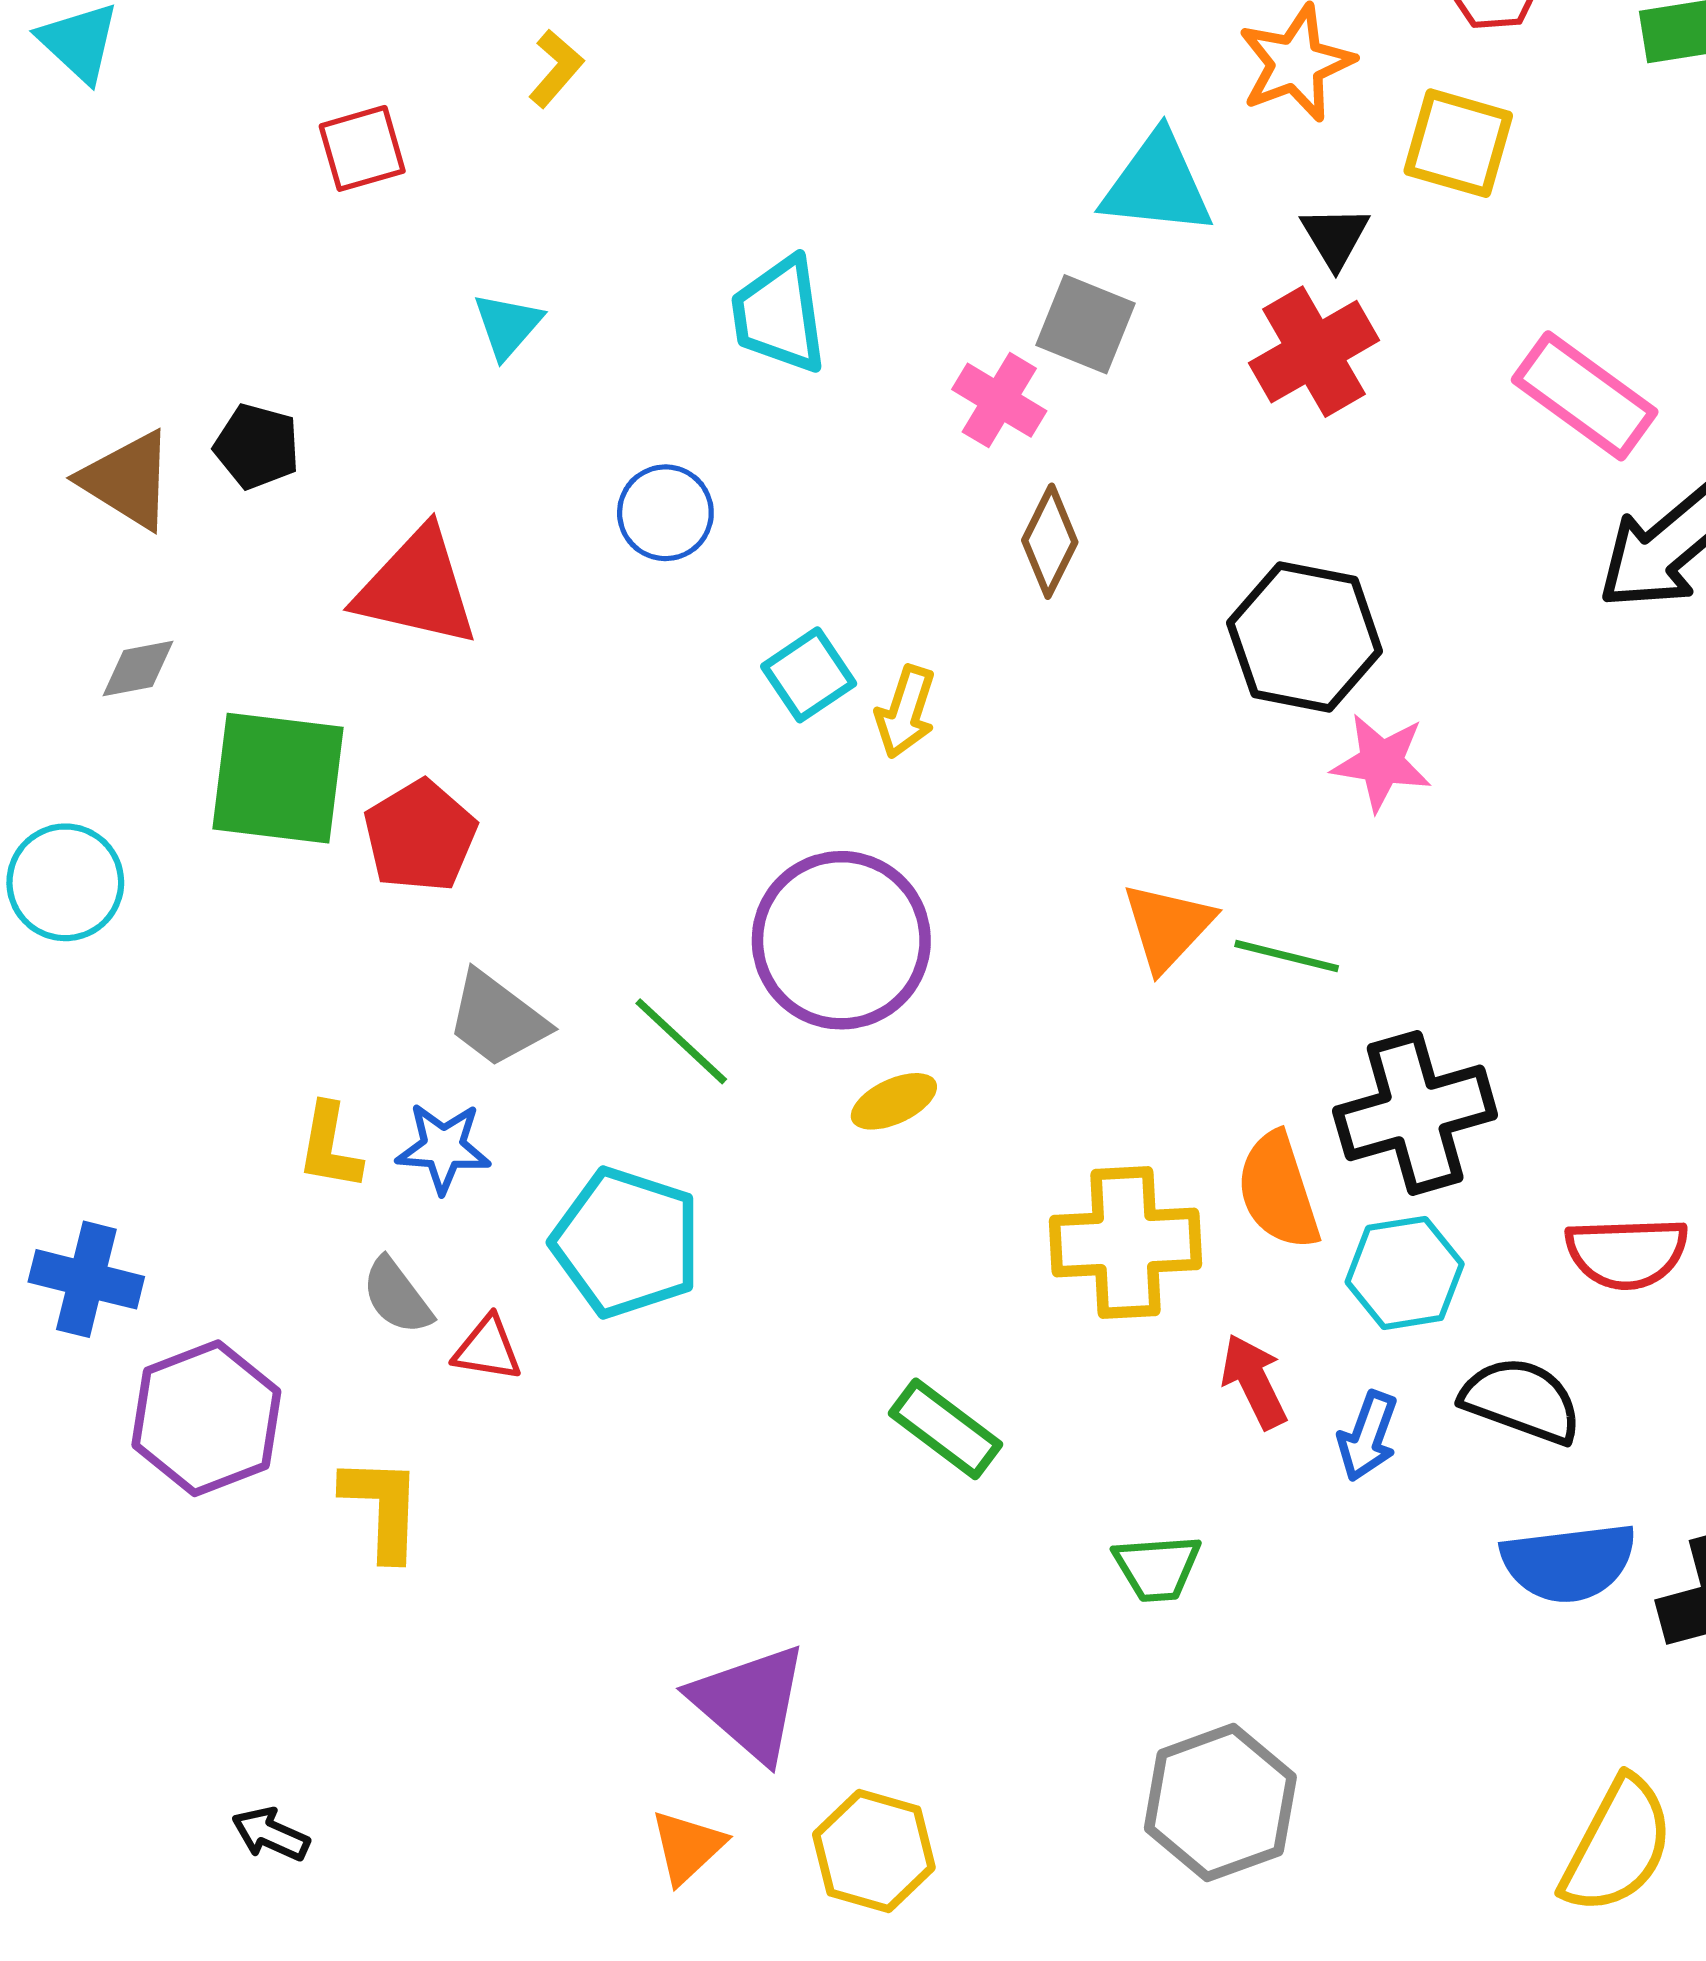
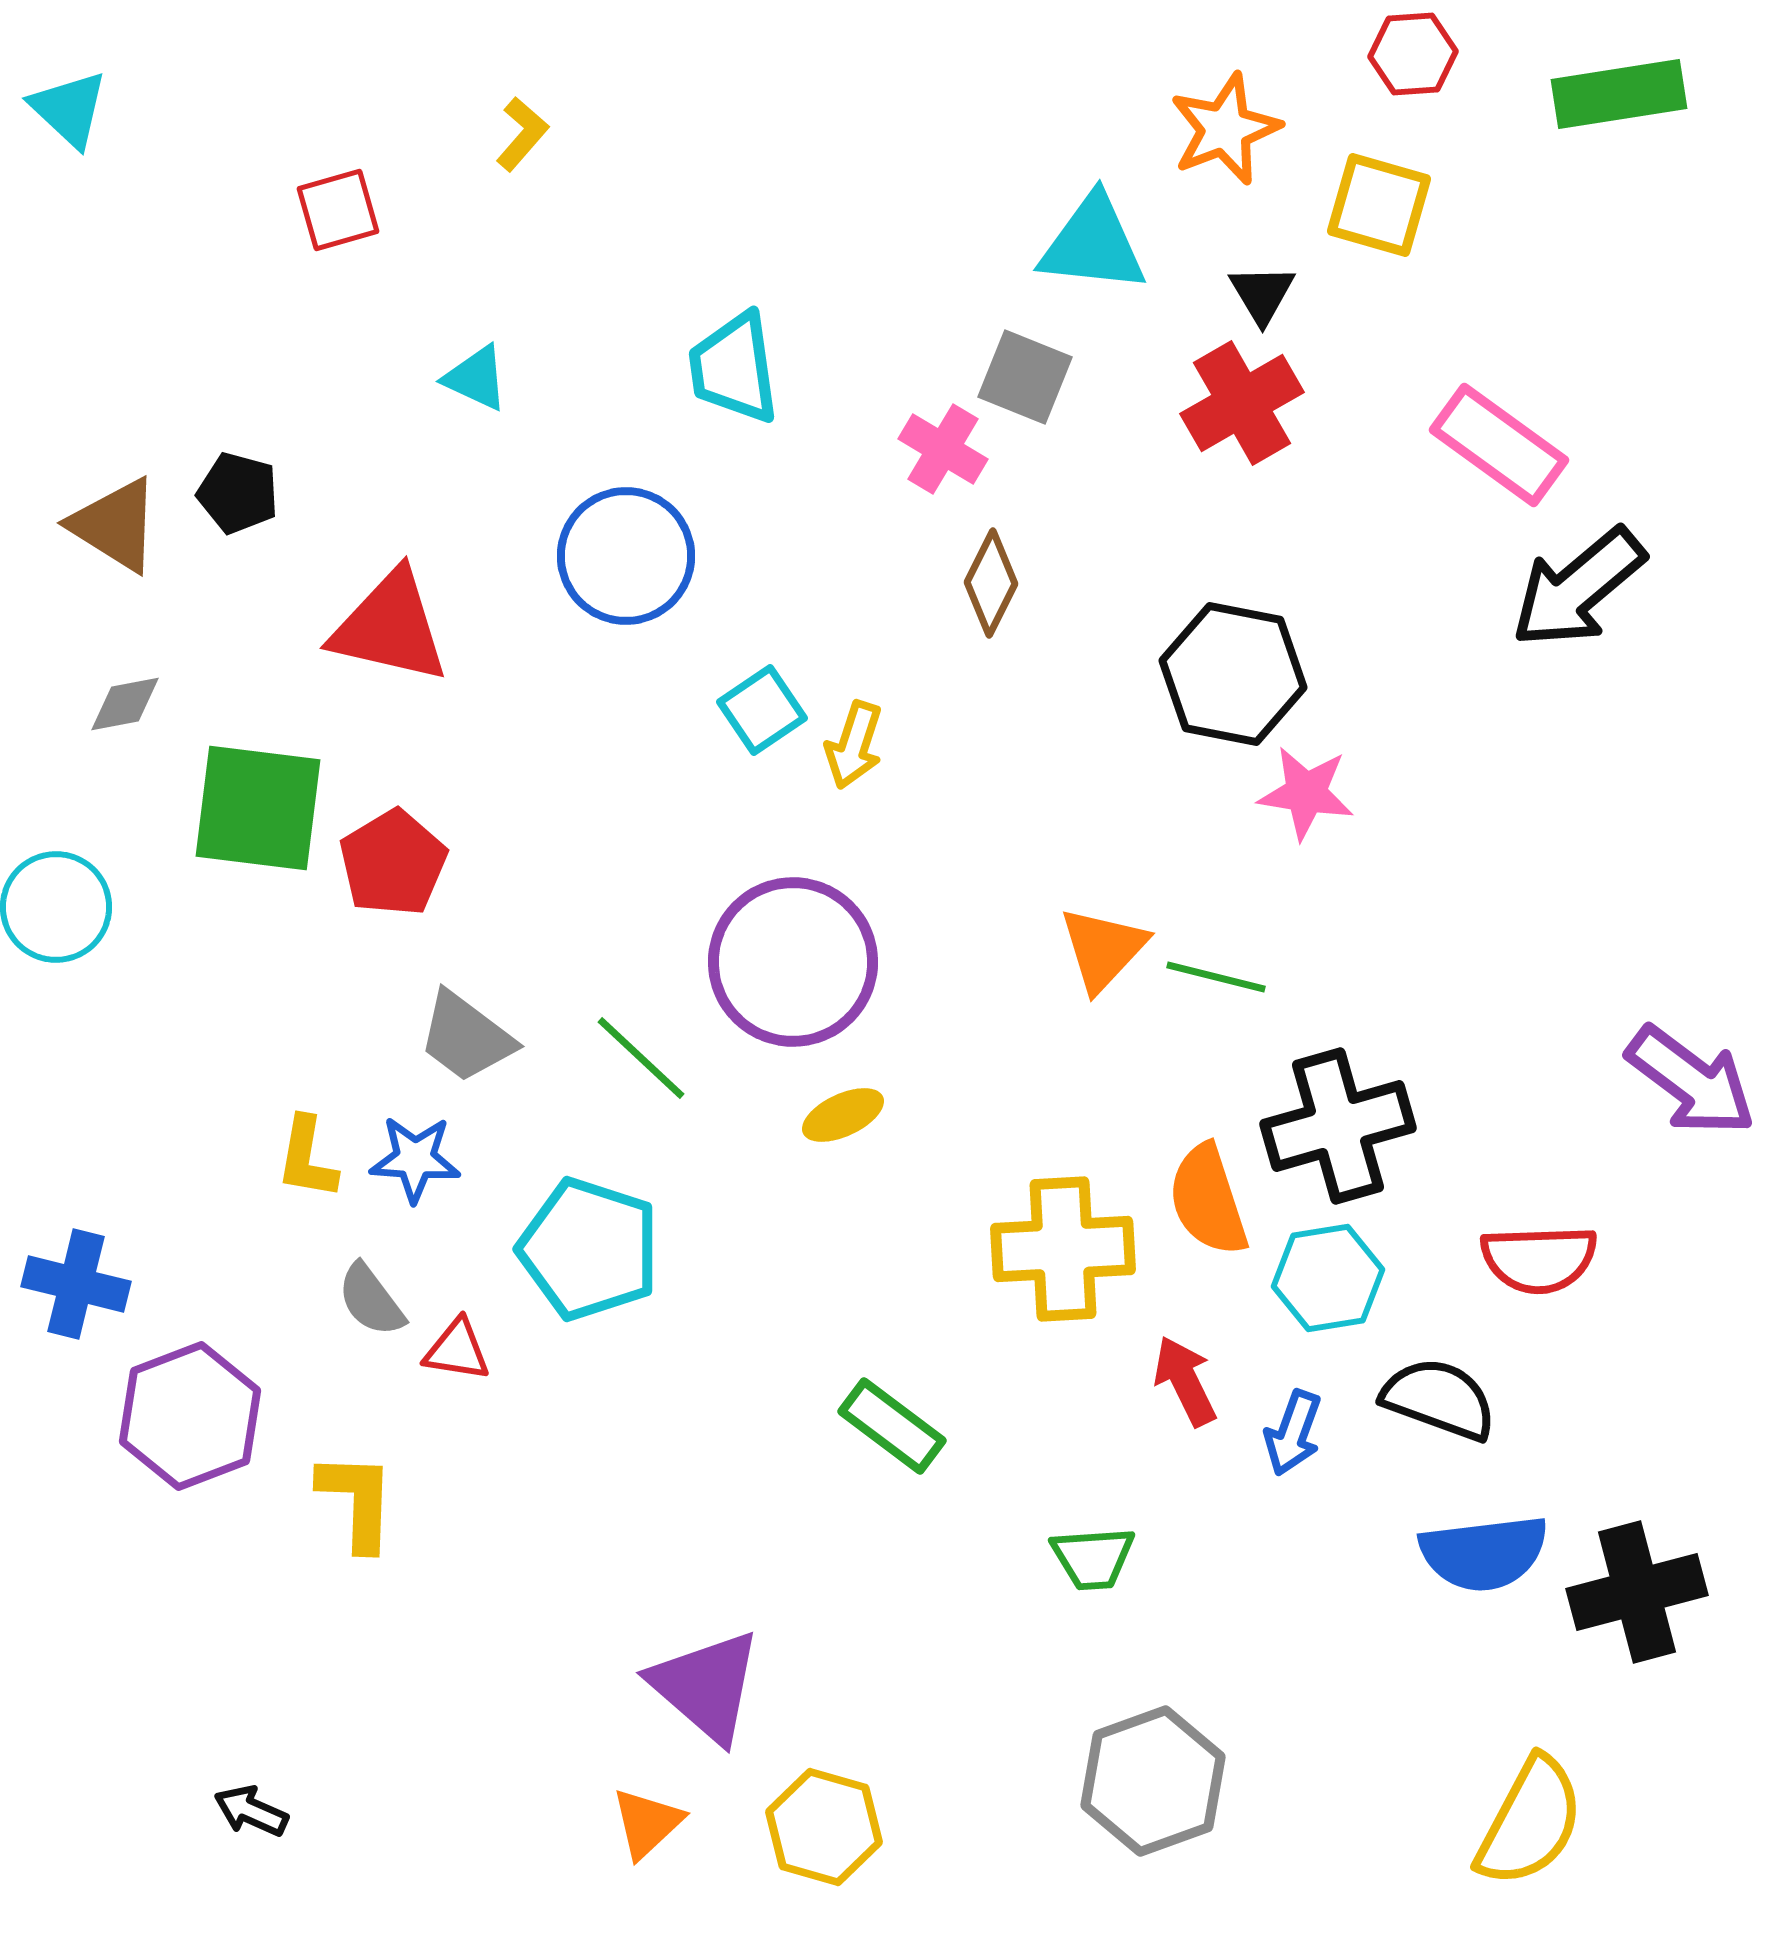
cyan triangle: (508, 325) -> (476, 378), turned -46
blue circle: (665, 513) -> (626, 556), size x1.5

